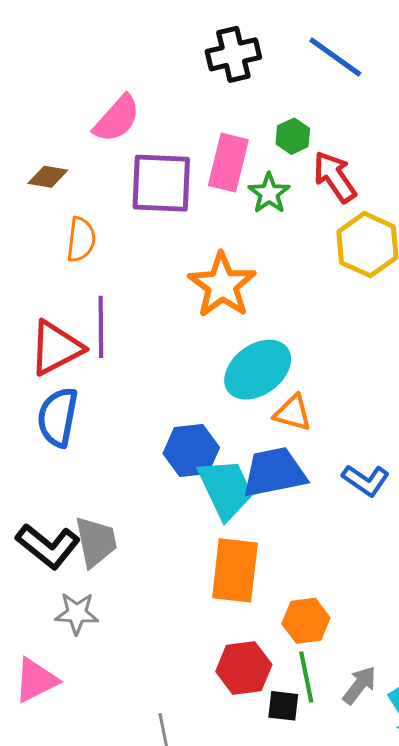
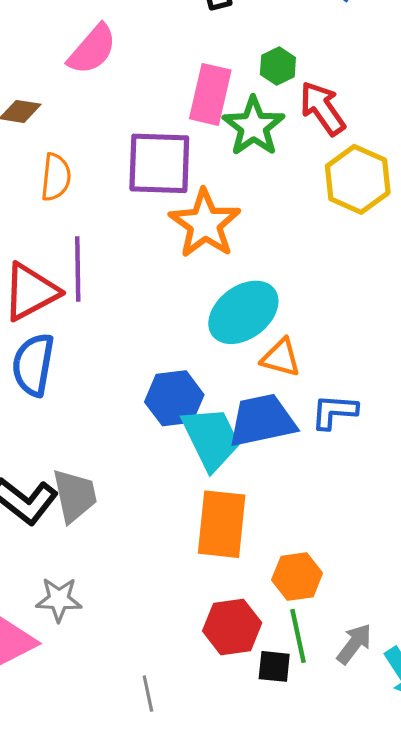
purple square: (161, 183) -> (159, 163), moved
green star: (269, 193) -> (253, 126), size x1.4
blue L-shape: (366, 480) -> (334, 412), moved, turned 150
gray star: (77, 613) -> (59, 599), moved

